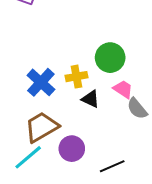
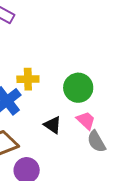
yellow cross: (76, 77) -> (28, 79), moved

